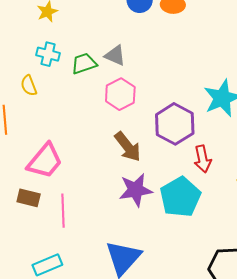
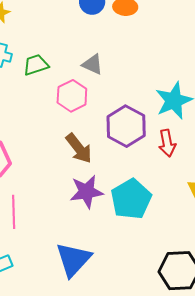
gray triangle: (115, 55) -> (92, 64), moved
red arrow: (203, 159) -> (167, 143), moved

